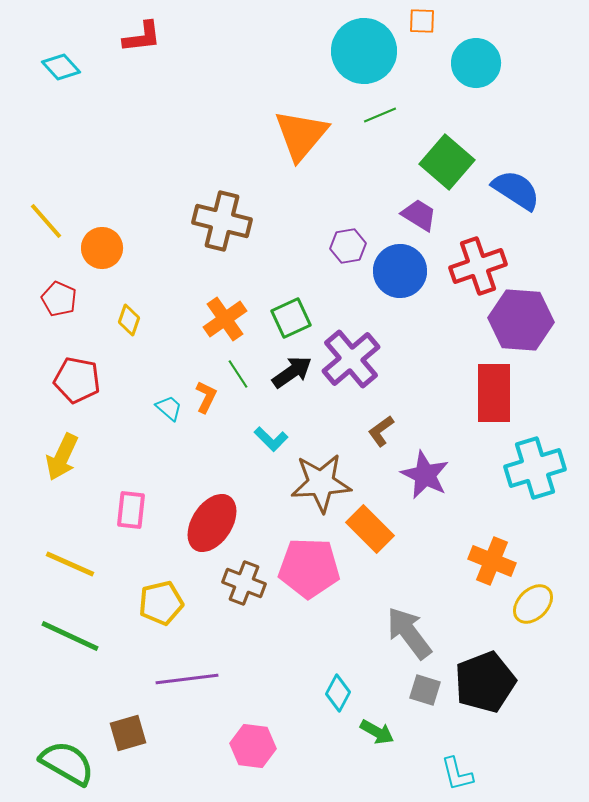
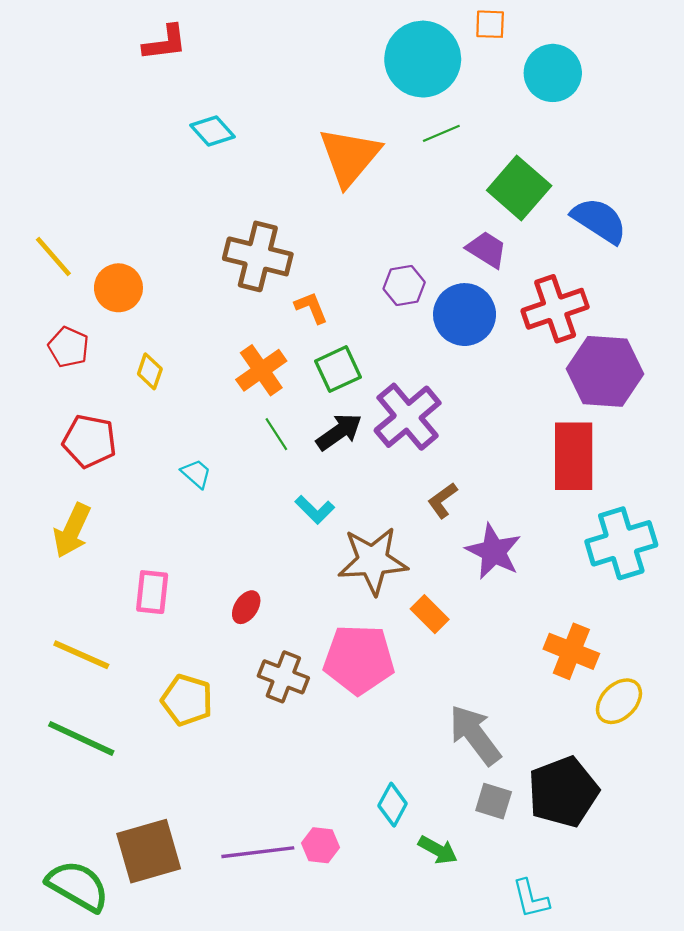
cyan diamond: (61, 67) -> (213, 131), moved
orange L-shape: (206, 397) -> (311, 308), moved, turned -48
red ellipse: (212, 523) -> (246, 607), size x0.5
orange rectangle: (370, 529) -> (430, 614), size x0.7
yellow pentagon: (161, 603) -> (187, 700), turned 30
purple line: (187, 679) -> (258, 852), moved
brown square: (128, 733) -> (149, 851), size x1.5
pink hexagon: (253, 746) -> (321, 845), moved, size x0.7

